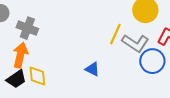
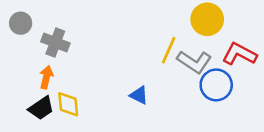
orange arrow: (20, 55) -> (46, 77), size x0.7

